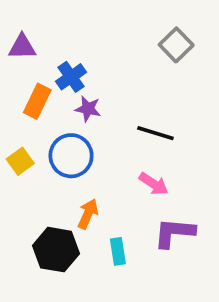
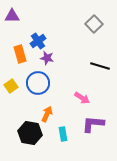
purple triangle: (22, 47) -> (12, 16), moved
orange rectangle: (37, 101) -> (20, 54), turned -42
black line: (155, 133) -> (100, 66), moved

